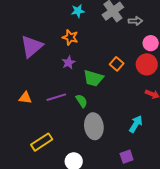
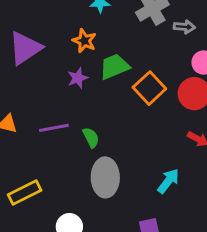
orange square: (117, 64) -> (149, 88), size x1.5
green trapezoid: (93, 78) -> (114, 67), moved, turned 135

